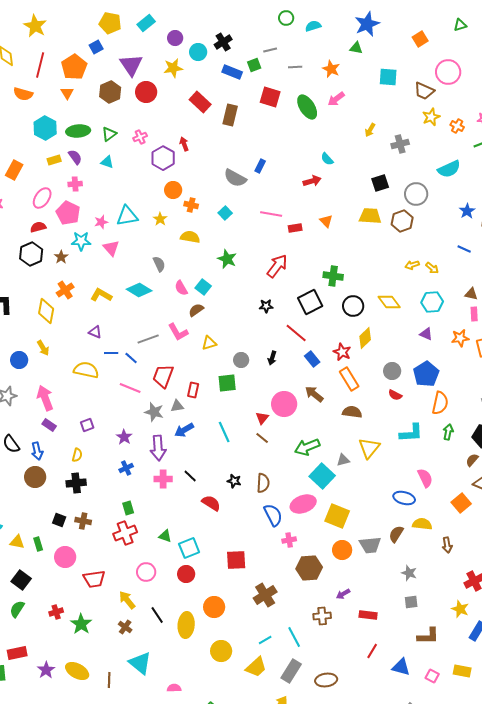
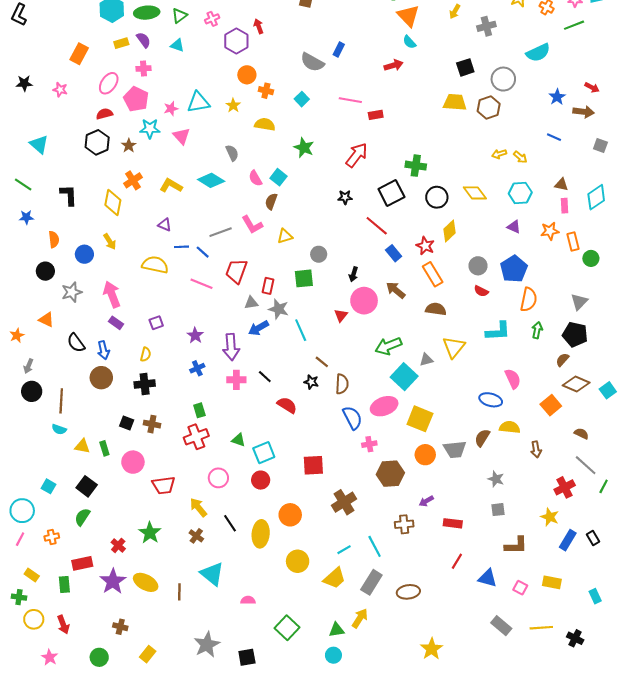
orange triangle: (326, 221) -> (408, 16), moved, size x1.6
brown semicircle: (196, 310) -> (271, 201), turned -35
black arrow: (272, 358) -> (353, 274), moved
gray star: (154, 412) -> (279, 309), moved
brown line: (262, 438) -> (322, 362), moved
red cross: (56, 612) -> (118, 545), moved, turned -32
purple star: (46, 670) -> (113, 581), size x1.4

